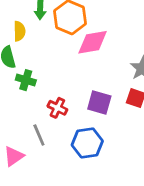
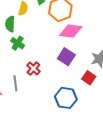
purple square: (99, 103) -> (66, 57), moved
blue hexagon: (87, 143) -> (66, 98), moved

